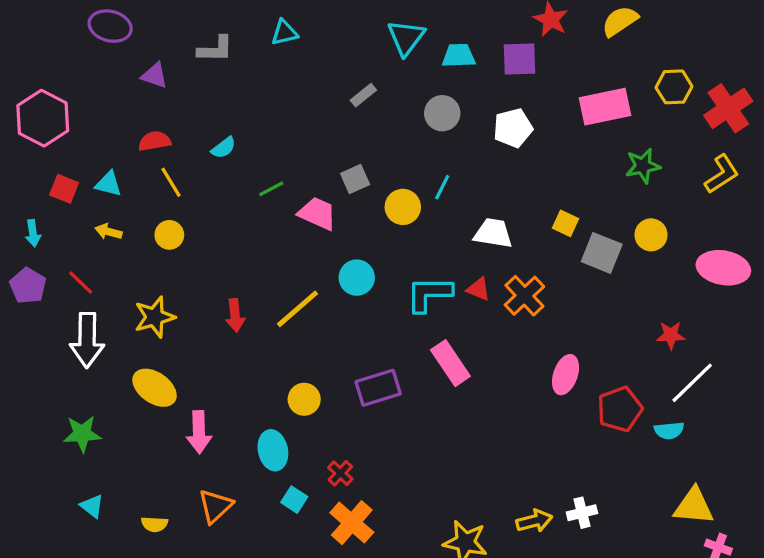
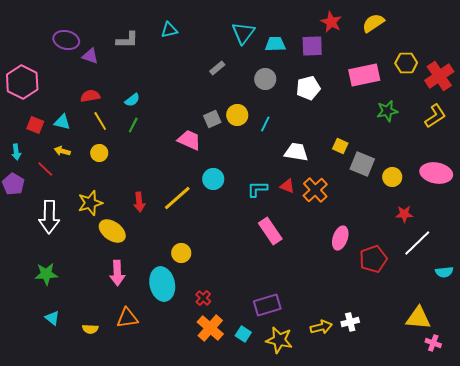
purple ellipse: (110, 26) -> (66, 40), moved
green line: (271, 189) -> (133, 125), moved, turned -35
yellow circle: (403, 207) -> (237, 115), moved
yellow circle: (651, 235) -> (392, 177), moved
red line: (81, 283) -> (45, 169), moved
cyan L-shape: (429, 294) -> (257, 189), size x0.7
yellow ellipse: (155, 388) -> (112, 231), moved
purple rectangle: (378, 388) -> (267, 305), moved
cyan semicircle: (669, 430) -> (444, 272), moved
cyan ellipse: (273, 450) -> (162, 284), size x1.4
cyan square: (294, 500) -> (243, 334), moved
orange triangle: (215, 506) -> (127, 318), turned 35

